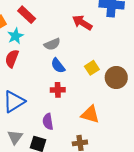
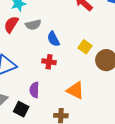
gray semicircle: (52, 44) -> (33, 25), moved
yellow square: (92, 68) -> (85, 47), turned -32

